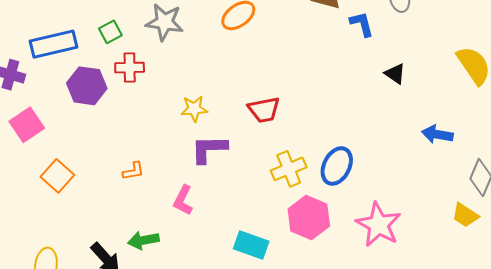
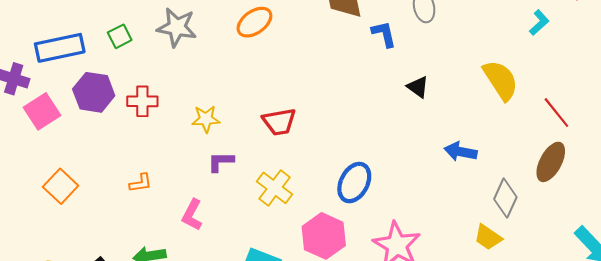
red cross: (130, 68) -> (142, 101), moved
pink square: (27, 125) -> (42, 111), moved
purple L-shape: (209, 149) -> (221, 162), size x0.7
yellow cross: (289, 169) -> (275, 188), moved, turned -32

